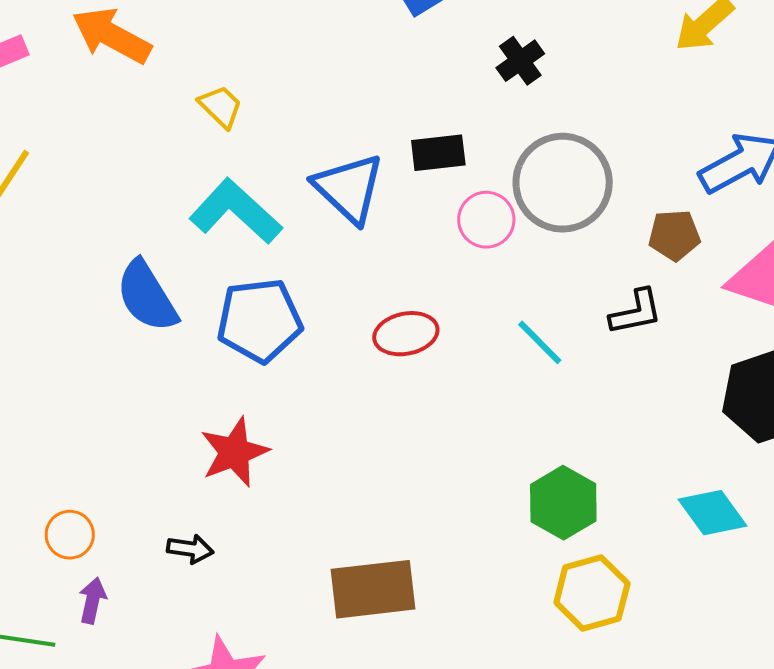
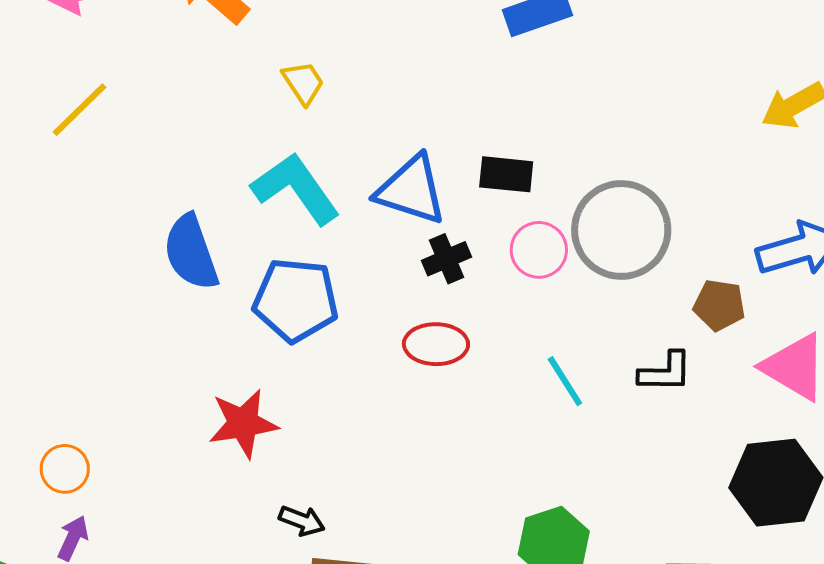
black cross: (520, 61) -> (447, 259), moved
blue triangle: (349, 188) -> (411, 190), turned -38
black arrow: (190, 549) -> (302, 521), moved

